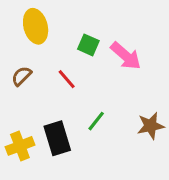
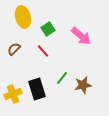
green square: (88, 45) -> (48, 29), moved, turned 32
brown star: (151, 126) -> (83, 85), moved

